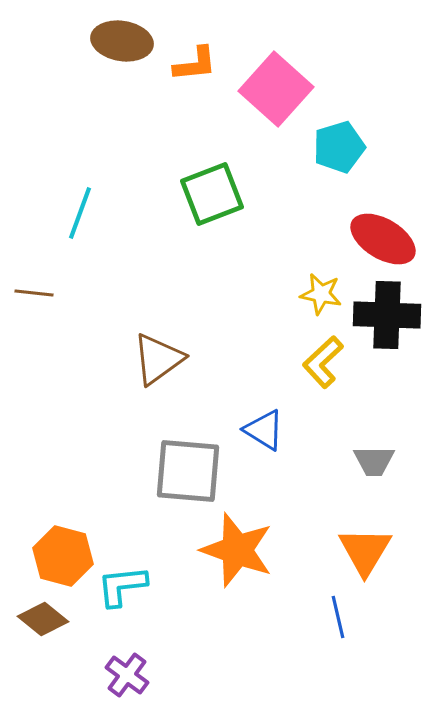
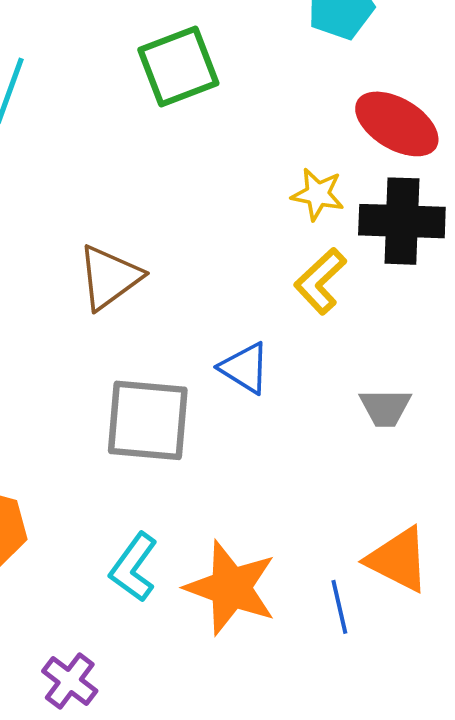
orange star: (237, 550) -> (231, 588), moved
orange triangle: (365, 551) -> (398, 560), moved, turned -34
cyan L-shape: (122, 586) -> (134, 567), moved, turned -48

